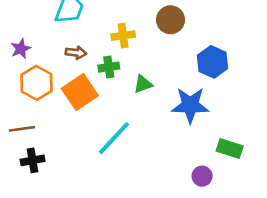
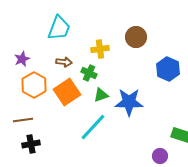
green cross: (109, 67) -> (89, 73), turned 35
green triangle: (143, 84) -> (101, 95), moved
blue star: (190, 105) -> (129, 102), moved

